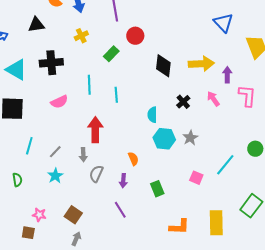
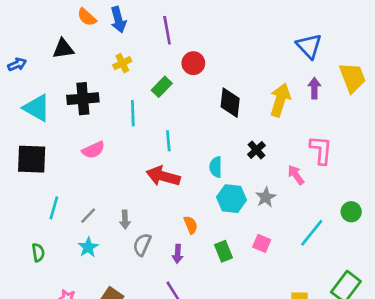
yellow arrow: (201, 64) -> (280, 100), turned -70
purple arrow: (227, 75) -> (314, 88), moved
cyan line: (89, 85) -> (133, 113), moved
pink L-shape: (247, 96) -> (321, 150), moved
pink arrow: (213, 99) -> (296, 175), moved
red arrow: (95, 130) -> (163, 176), moved, turned -75
pink square: (196, 178) -> (262, 243), moved
green rectangle: (157, 189) -> (224, 251), moved

